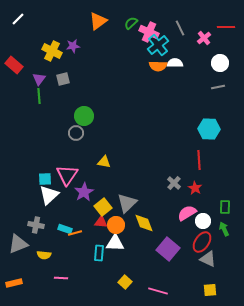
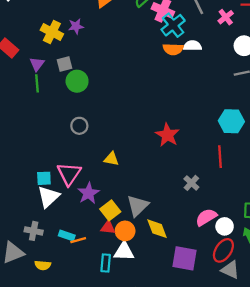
green circle: (84, 116) -> (77, 81), moved
red star: (195, 188) -> (167, 135), moved, size x1.5
purple square: (168, 249) -> (185, 258), turned -30

